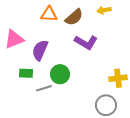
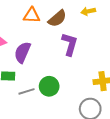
purple L-shape: (86, 42) -> (70, 44), turned -105
green circle: (60, 74) -> (49, 86), moved

